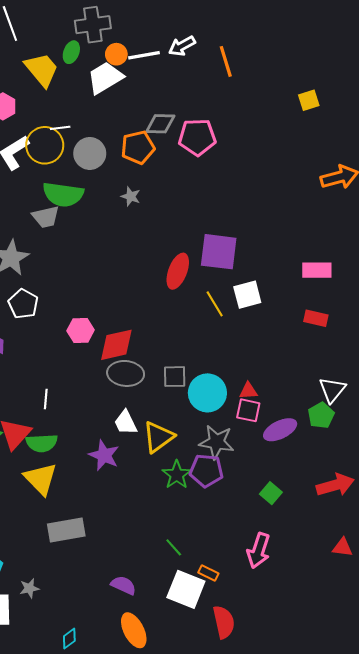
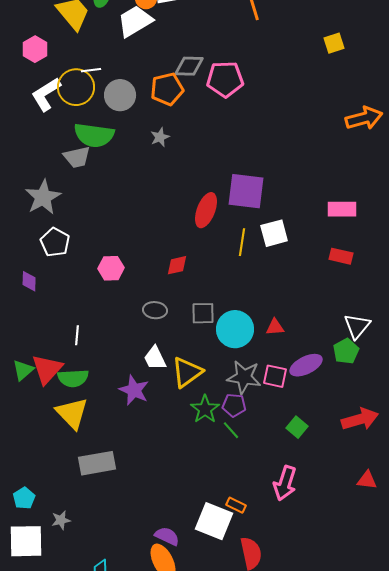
gray star: (131, 196) -> (160, 137), turned 30
yellow line: (215, 304) -> (242, 242), turned 40
red diamond: (116, 345) -> (177, 265), moved, size x0.6
gray ellipse: (126, 373) -> (155, 310), size x0.7
pink square: (248, 410) -> (275, 376), moved
purple pentagon: (206, 471) -> (234, 405), size x0.7
green line: (174, 547) -> (231, 430), moved
purple semicircle: (124, 585) -> (167, 536), moved

